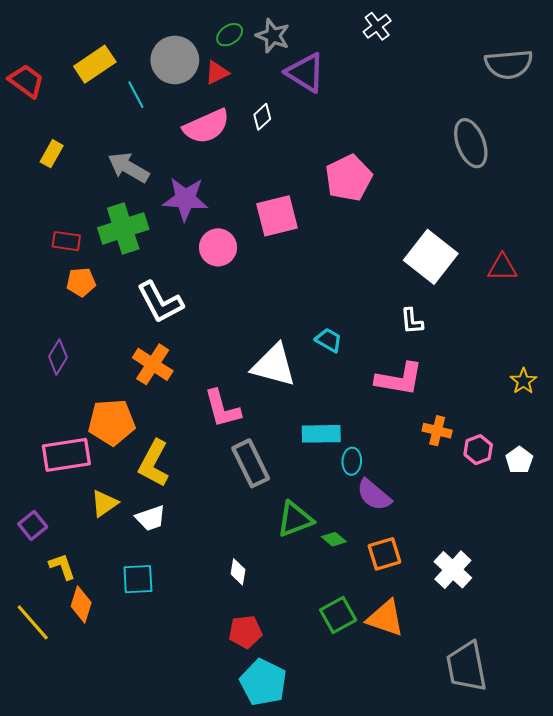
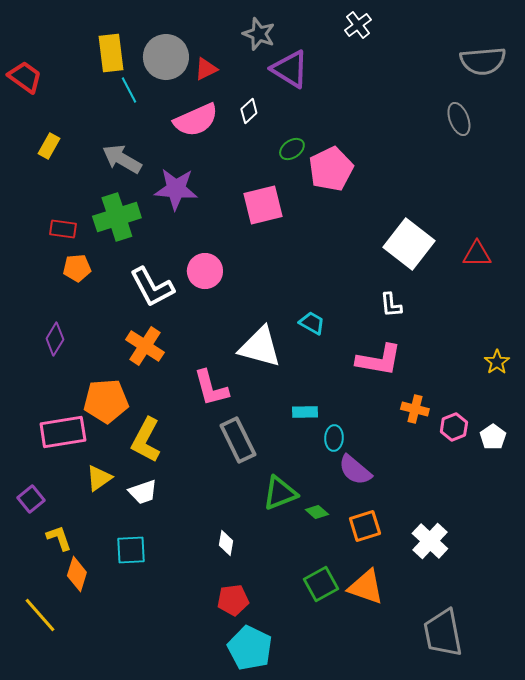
green ellipse: (230, 35) -> (292, 149), moved
yellow rectangle: (95, 64) -> (111, 53), moved, turned -63
gray ellipse: (471, 143) -> (459, 119), moved, size x0.7
pink circle: (218, 247) -> (205, 271), moved
cyan rectangle: (321, 434) -> (305, 412), size x0.7
yellow line: (33, 622) -> (40, 615), moved

